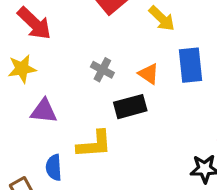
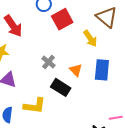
black rectangle: (130, 107) -> (61, 87), turned 36

